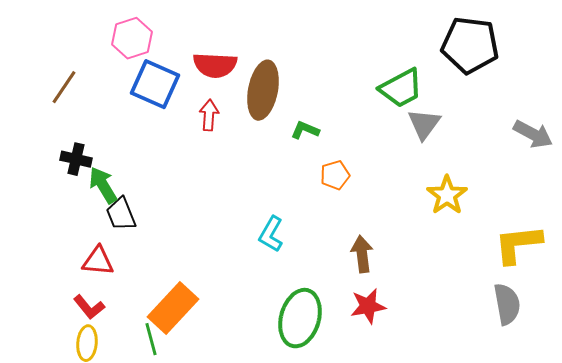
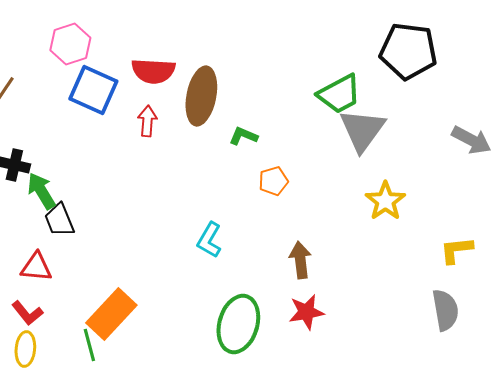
gray triangle: (424, 124) -> (362, 130), size x1.4
yellow L-shape: (518, 244) -> (456, 250), size x0.7

